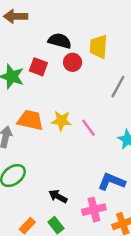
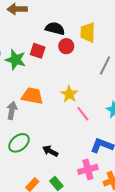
yellow star: (61, 121) -> (69, 94), moved, turned 30
pink line: (88, 128) -> (83, 114), moved
black arrow: (58, 196) -> (50, 151), moved

